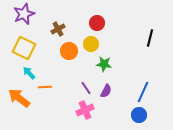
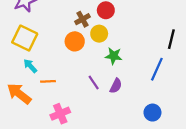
brown cross: (58, 29) -> (82, 19), moved
black line: (150, 38) -> (171, 39), moved
blue line: (143, 92) -> (157, 69), moved
pink cross: (85, 110) -> (60, 114), moved

